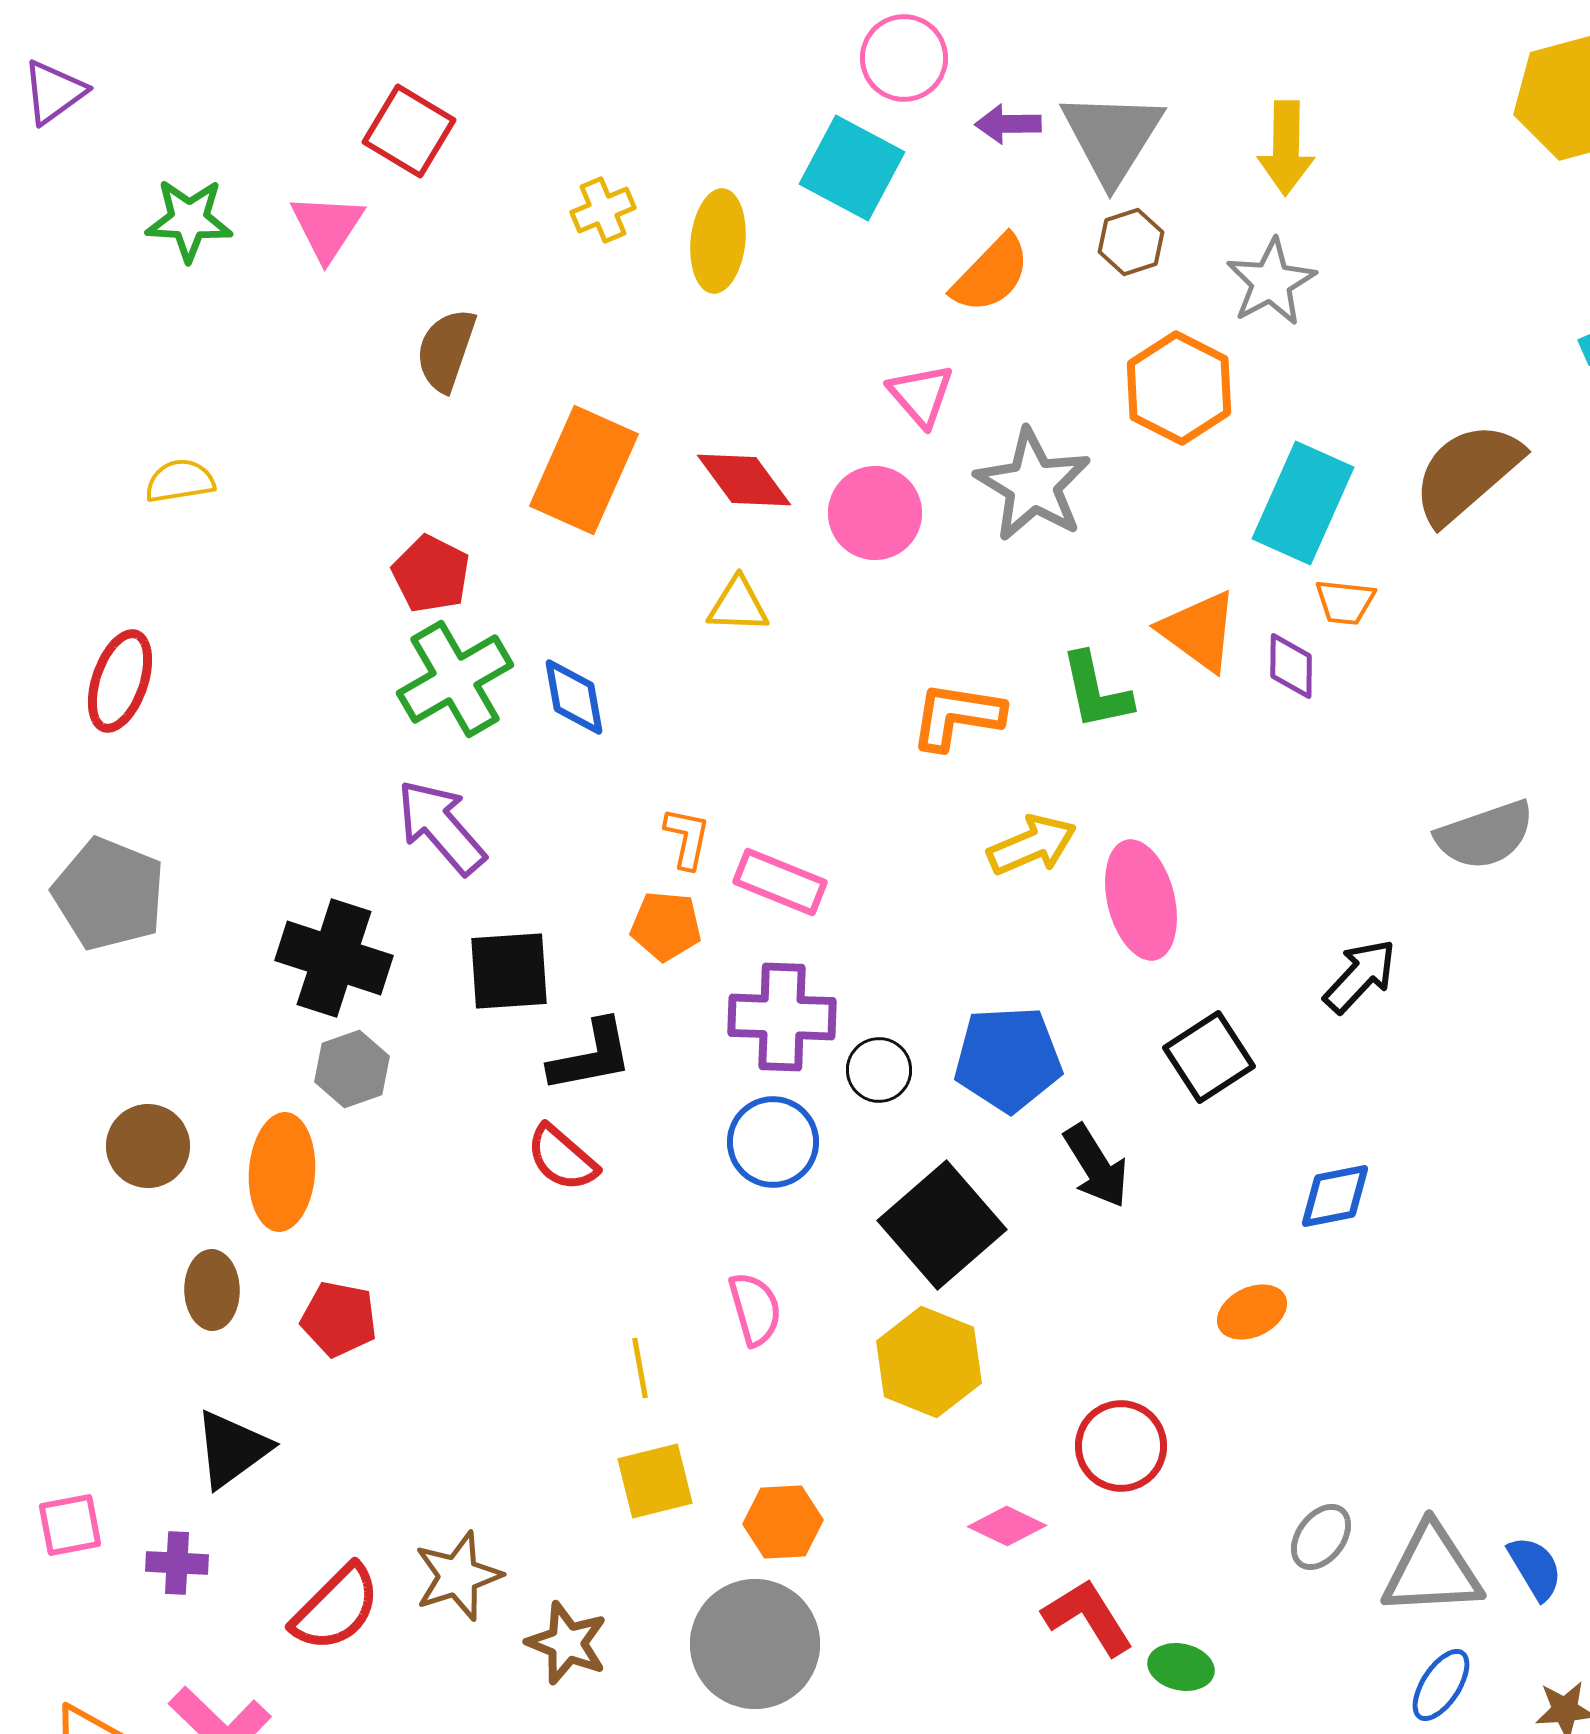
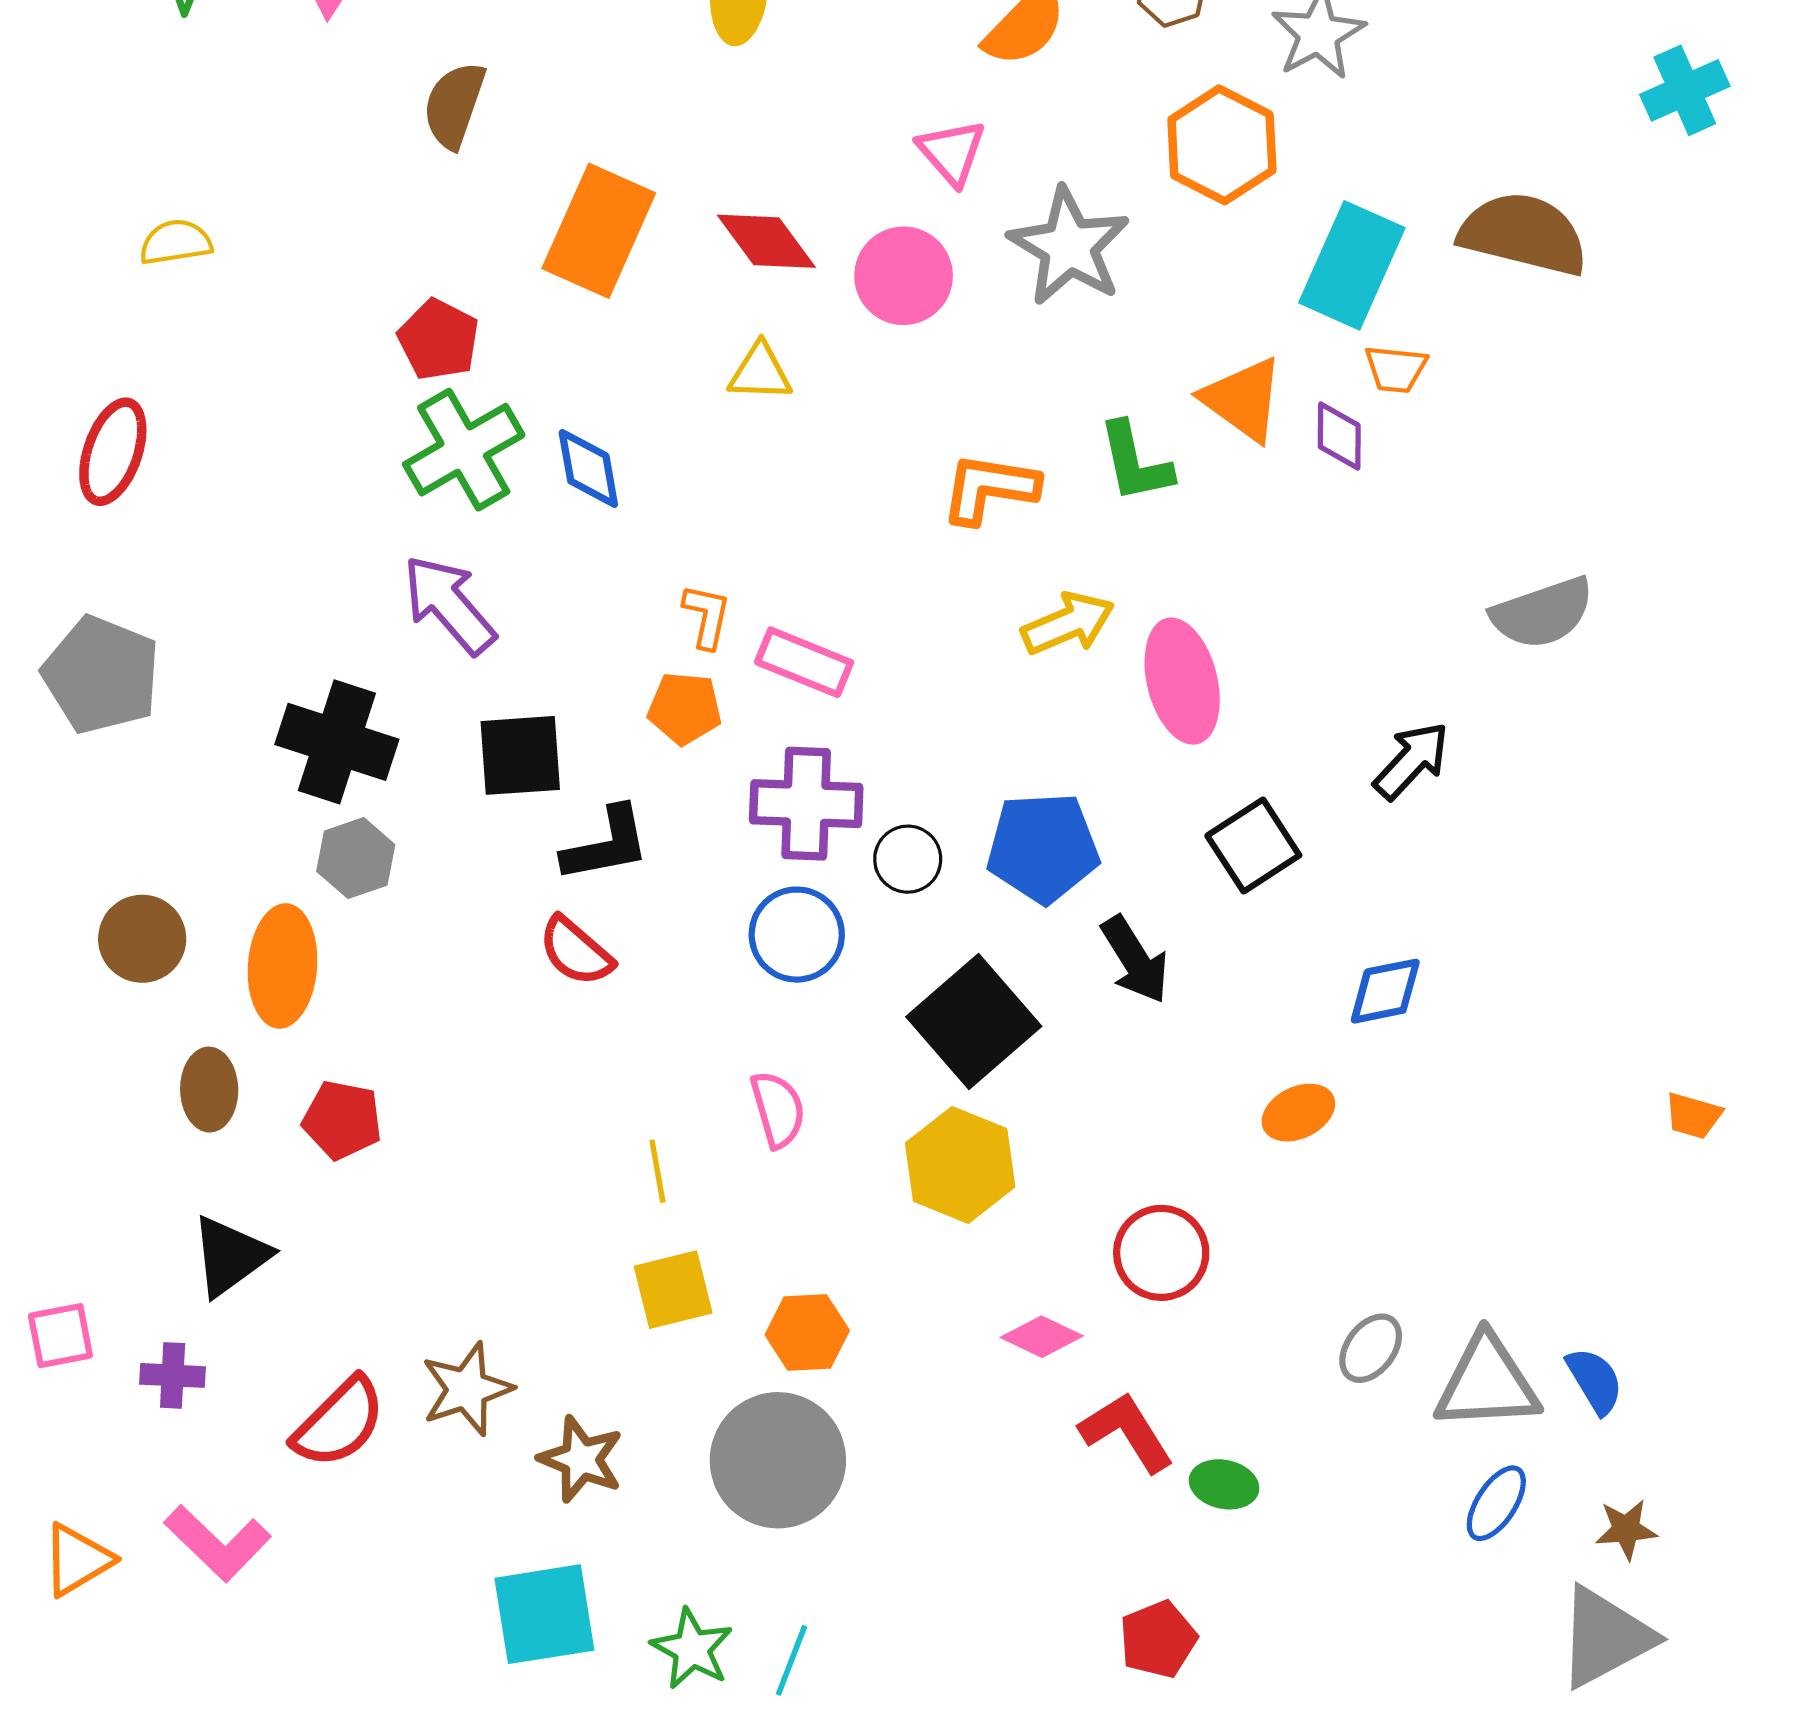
brown semicircle: (1467, 473) -> (1524, 234), turned 55

